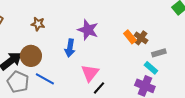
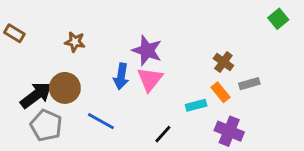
orange rectangle: (130, 37) -> (221, 92), moved
cyan rectangle: (151, 68) -> (196, 105), moved, turned -56
pink triangle: (90, 73) -> (150, 79), moved
blue line: (45, 79) -> (101, 121), moved

